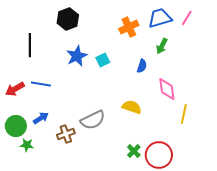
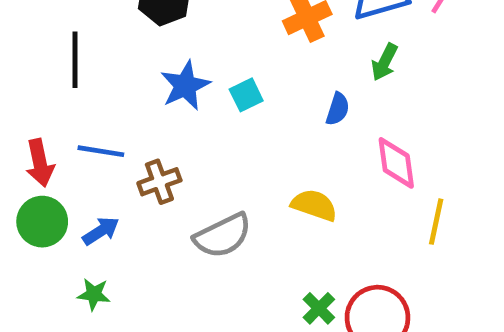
red arrow: (15, 89) -> (40, 163), turned -72
green circle: (16, 126) -> (42, 222), moved
brown cross: (66, 134) -> (159, 182), moved
green star: (27, 145) -> (94, 294), moved

